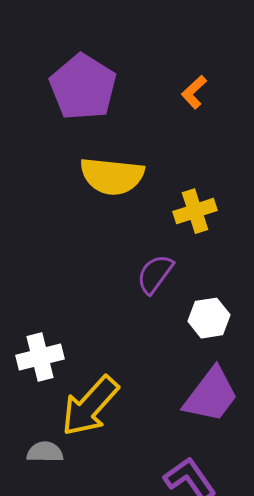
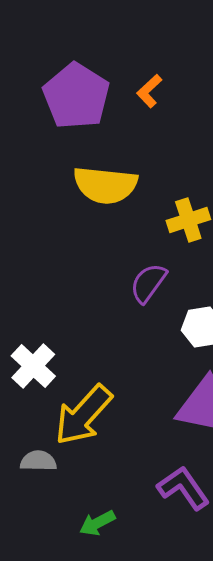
orange L-shape: (194, 92) -> (149, 91), moved
white cross: (40, 357) -> (33, 366), turned -33

